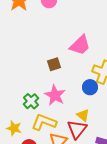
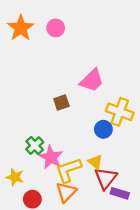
pink star: (55, 95) -> (51, 157), moved
yellow L-shape: (44, 122) -> (68, 170), moved, turned -40
red triangle: (77, 129) -> (106, 178), moved

